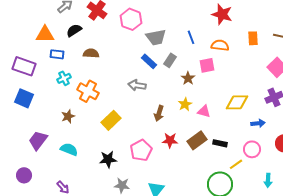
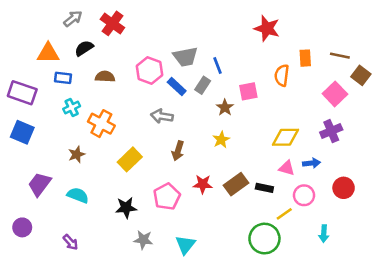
pink hexagon: (131, 19) -> (150, 70), moved
blue line: (191, 37) -> (217, 66), moved
orange semicircle: (220, 45) -> (282, 75), moved, turned -90
pink triangle: (204, 111) -> (287, 168), moved
brown arrow: (159, 113) -> (178, 151), moved

